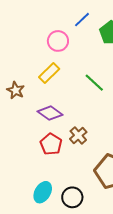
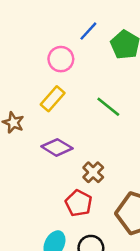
red pentagon: (51, 144) -> (79, 203), moved

